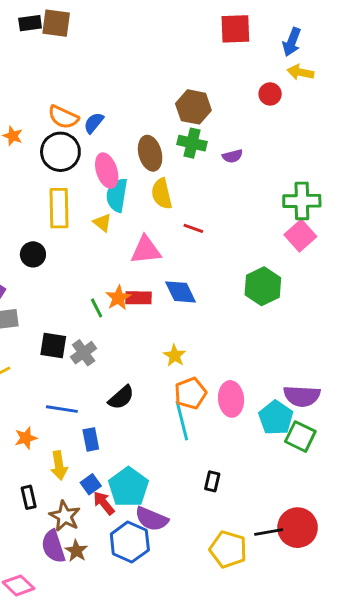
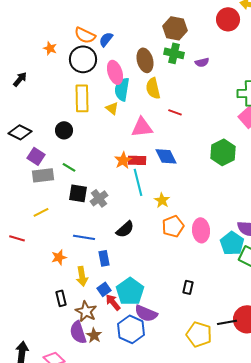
red circle: (270, 94) -> (228, 19), size x1.5
green line: (97, 308) -> (69, 167), moved, turned -32
cyan line: (182, 421) -> (138, 182), moved

